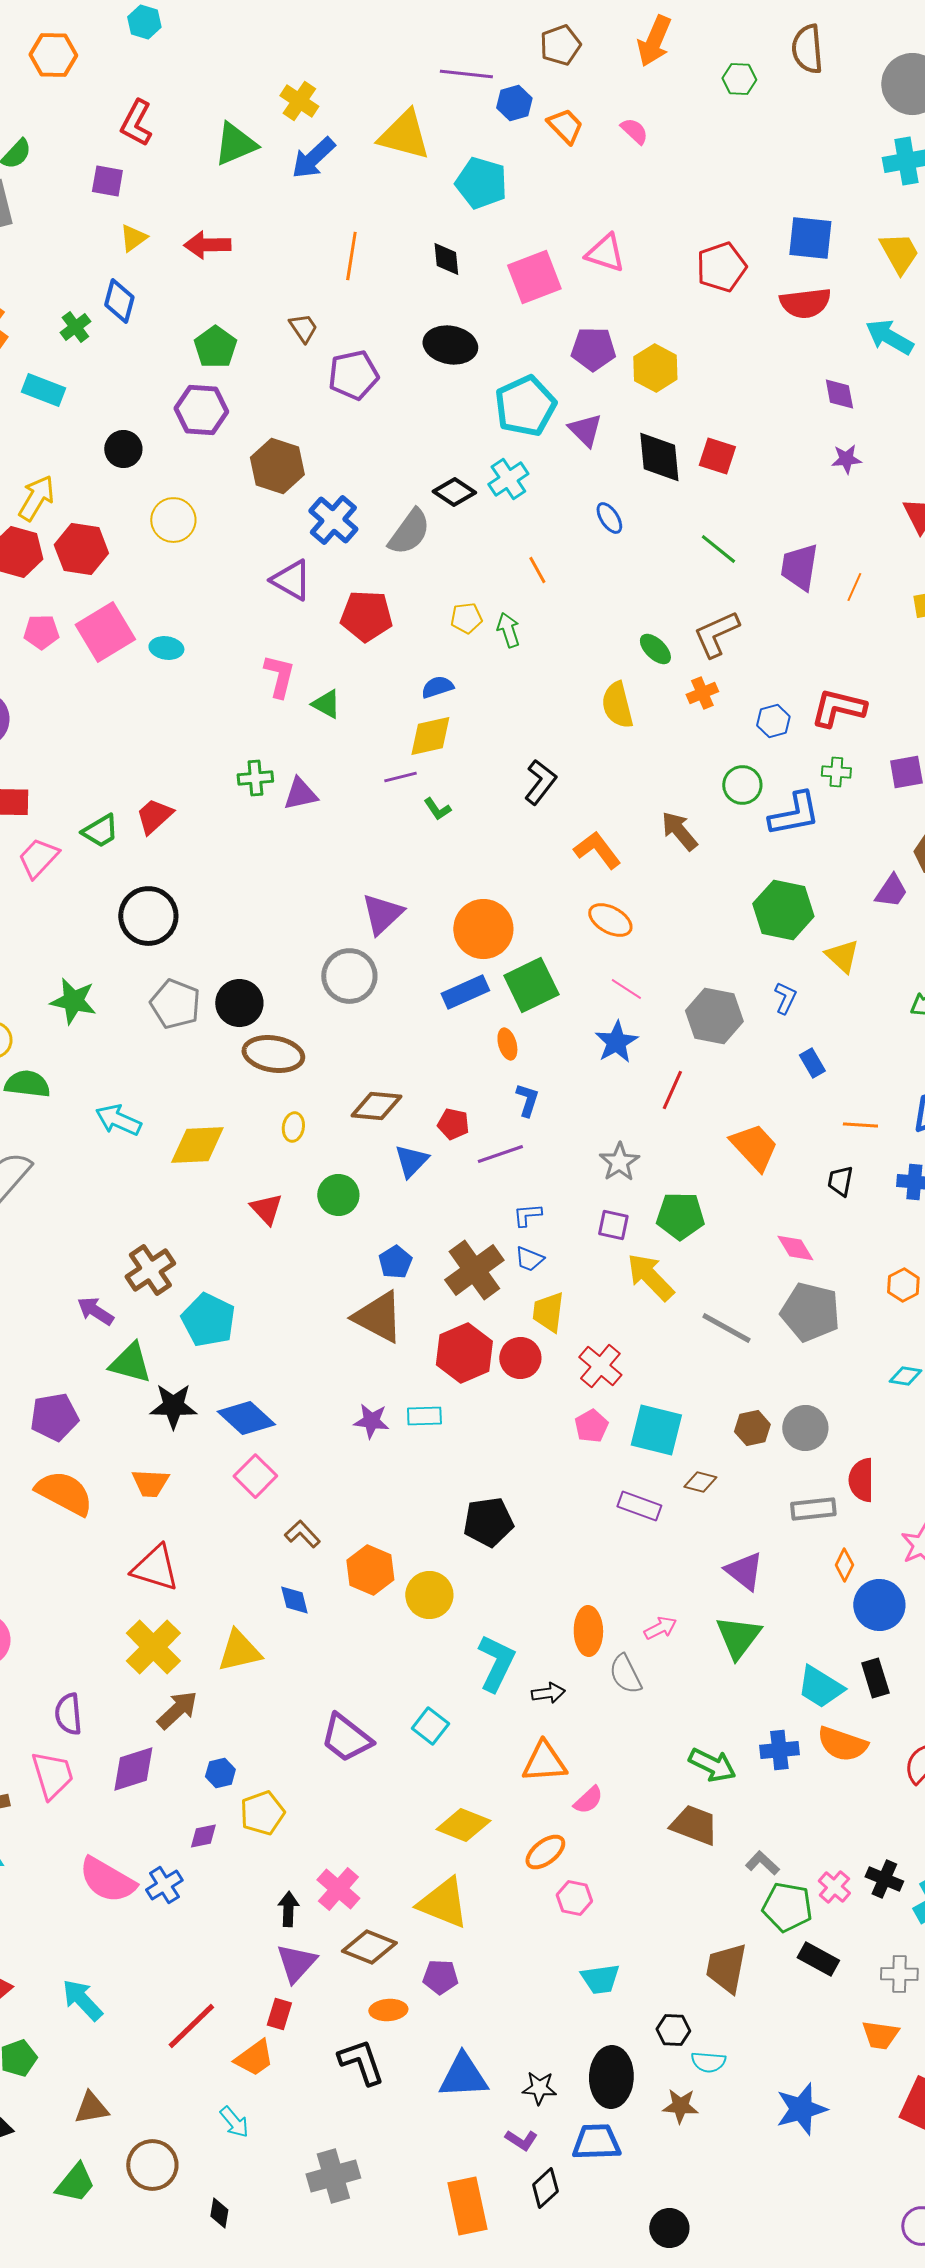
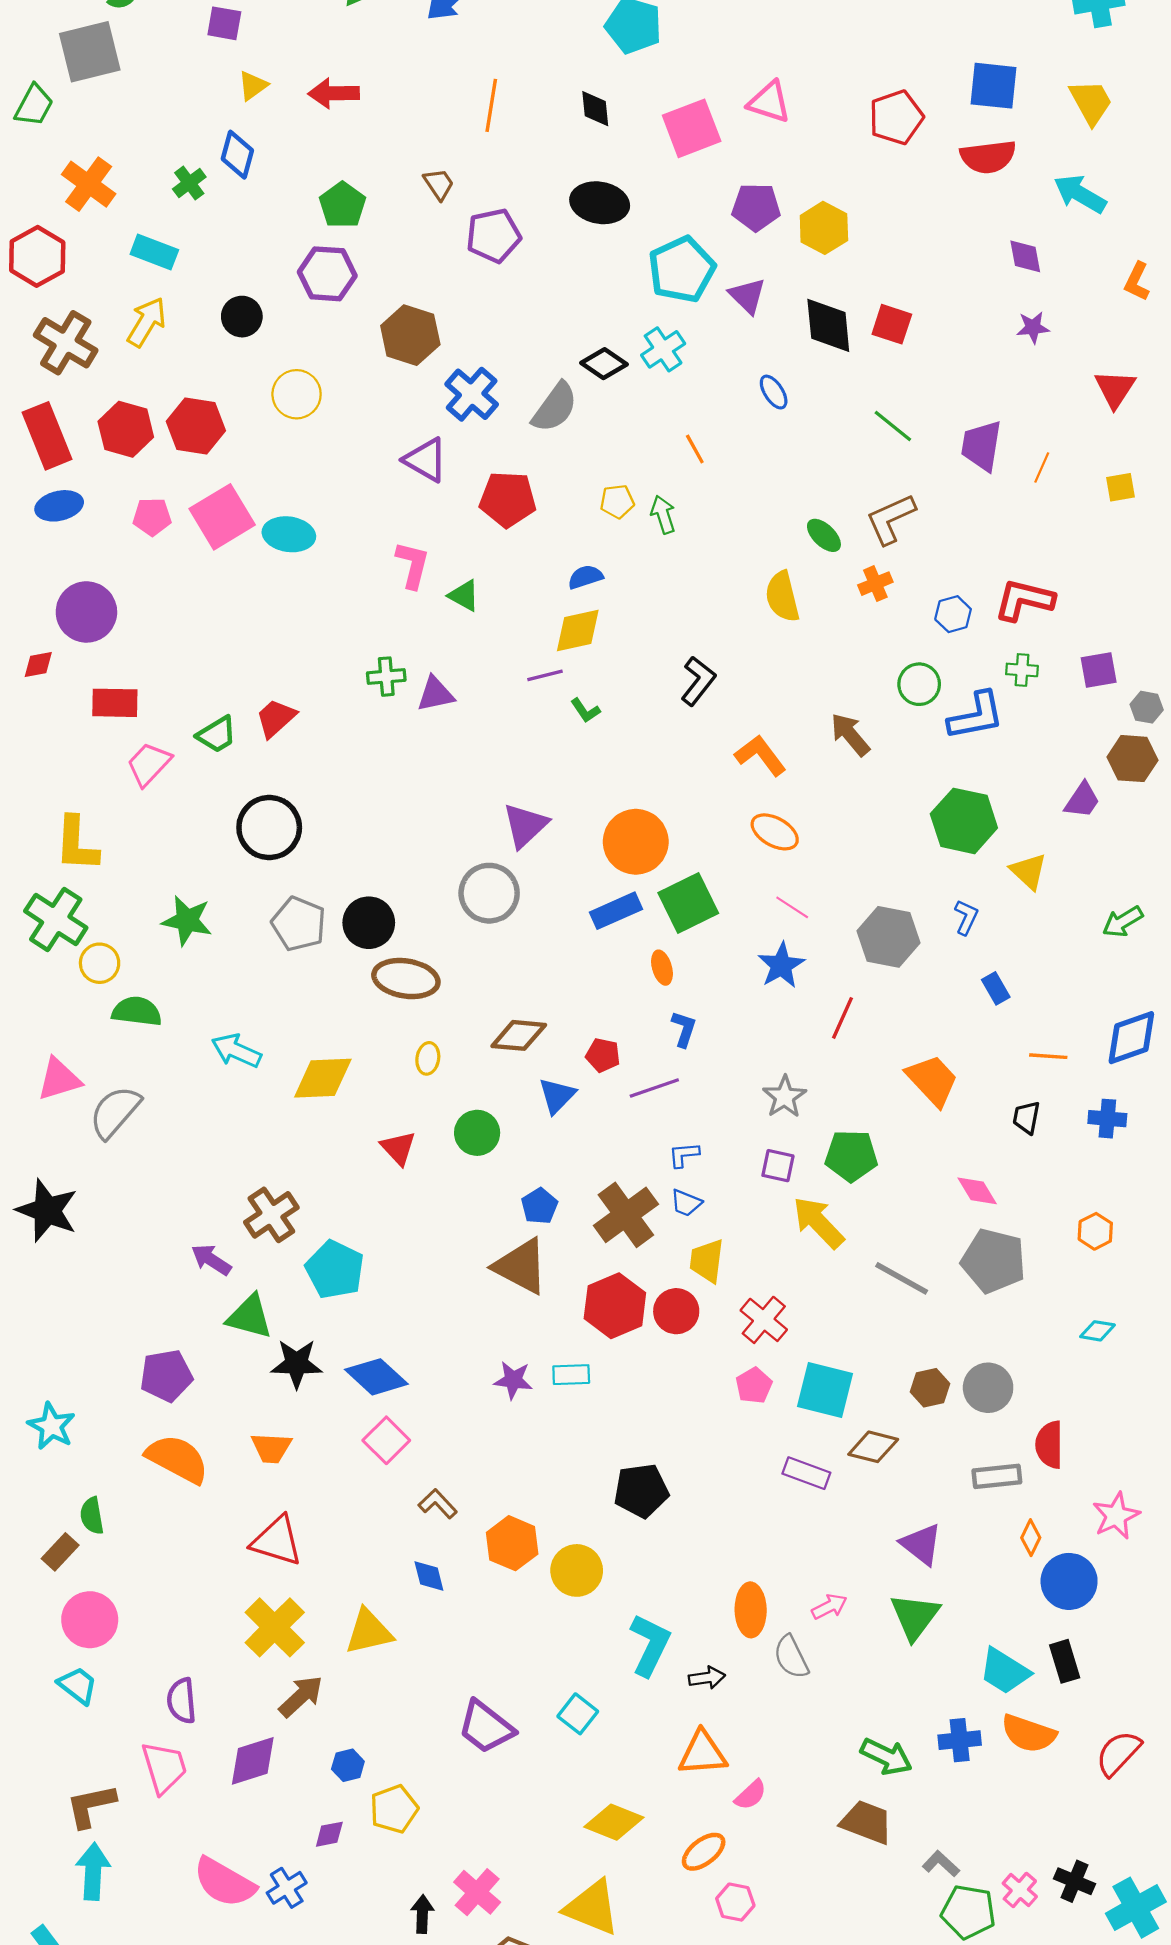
yellow arrow: (36, 498) -> (147, 322), moved
cyan ellipse: (166, 648) -> (289, 534), size x1.4
brown diamond: (700, 1482) -> (873, 1447), size x1.4

